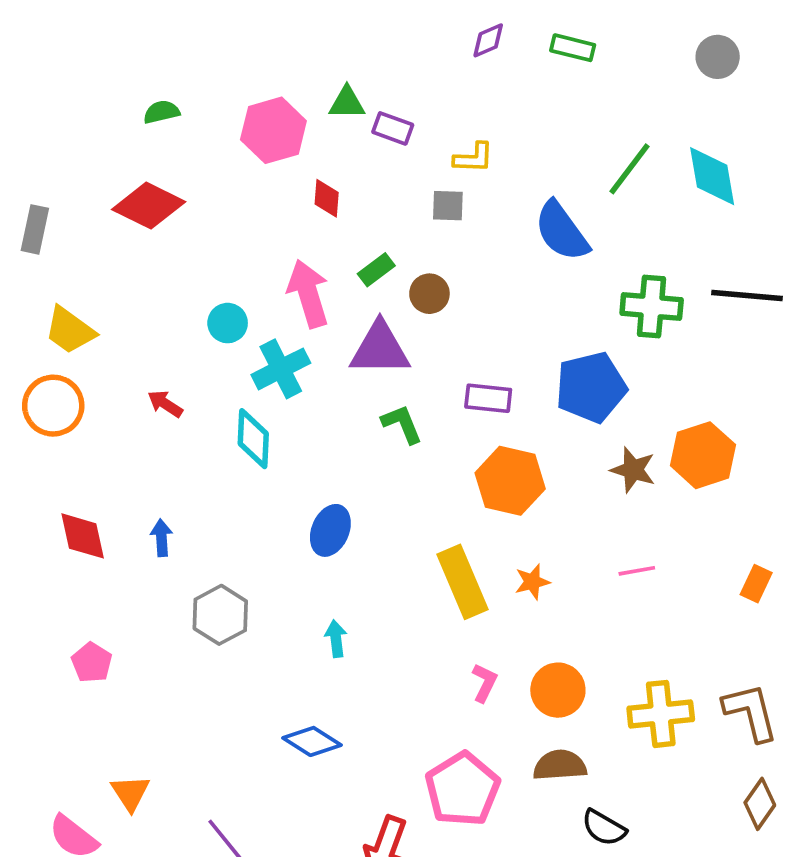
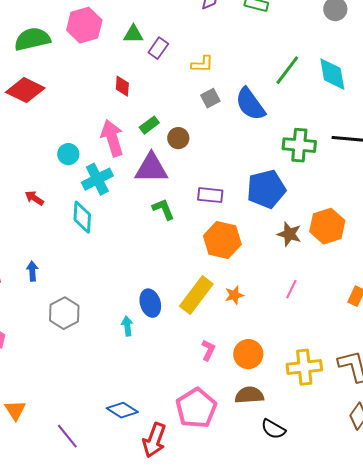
green semicircle: (162, 112) -> (32, 39), size x1.8
purple rectangle: (393, 128) -> (158, 48), turned -75
pink hexagon: (273, 130) -> (84, 25), moved
gray square: (448, 206) -> (210, 98), moved, turned -30
blue ellipse: (330, 530) -> (150, 303), moved, turned -40
pink line: (637, 571) -> (291, 289), turned -54
yellow rectangle: (462, 582) -> (196, 295), turned 60
blue diamond: (312, 741) -> (122, 410), moved

